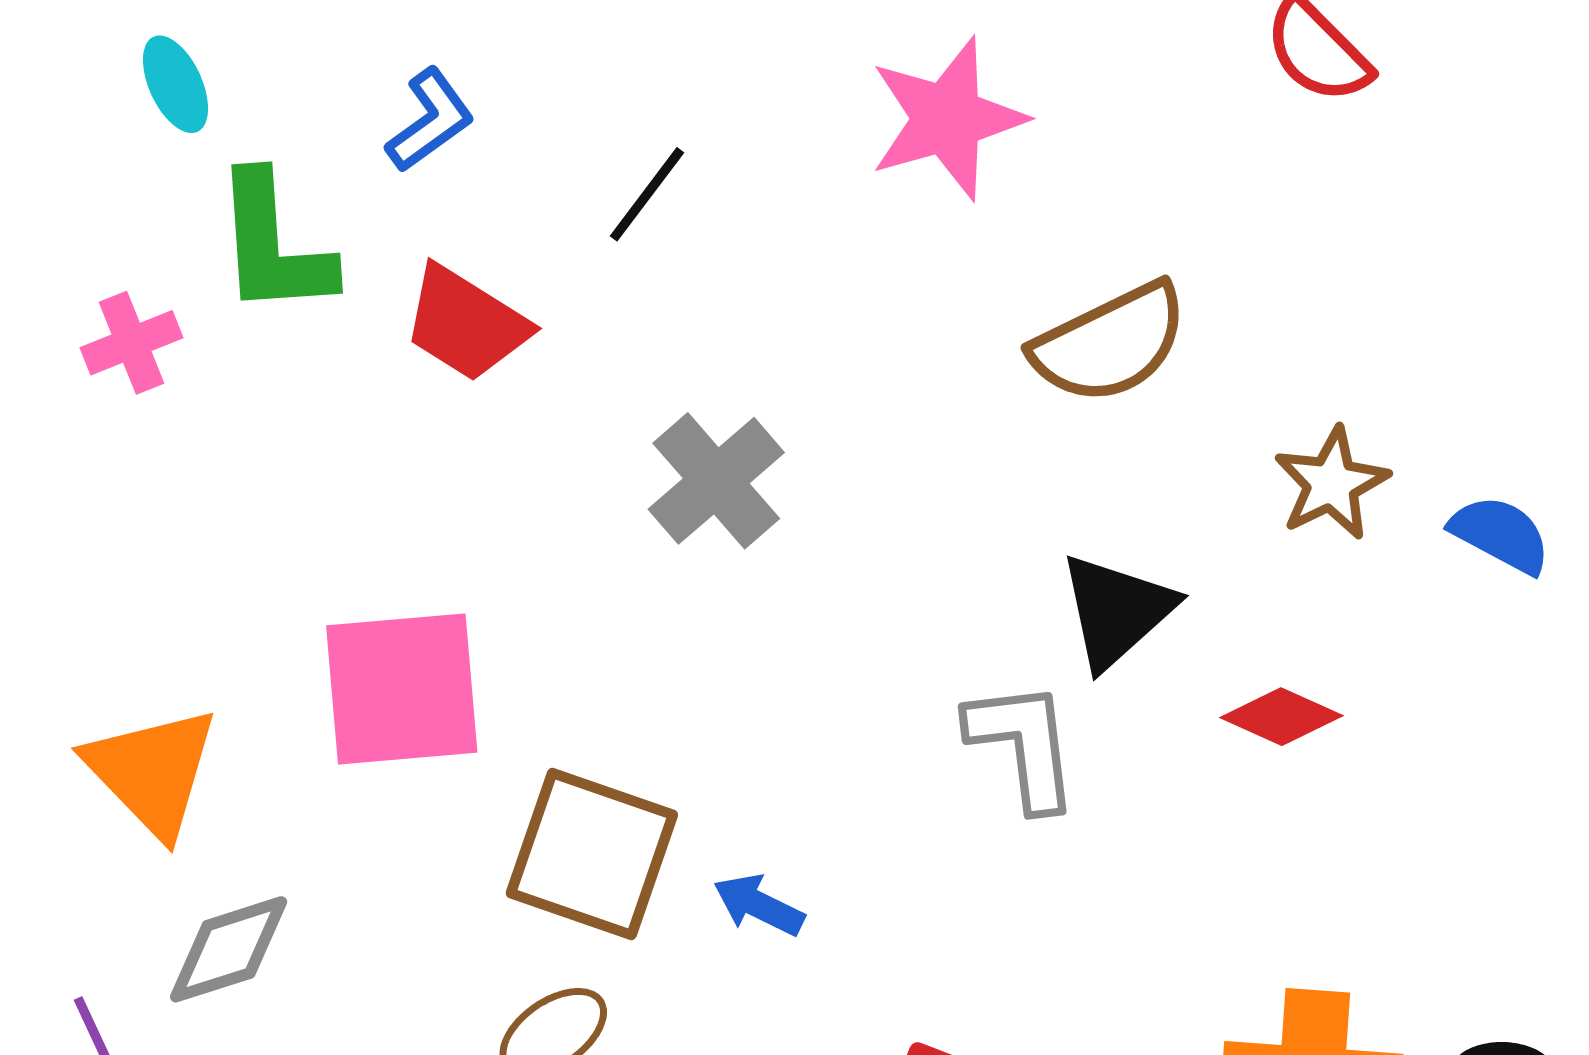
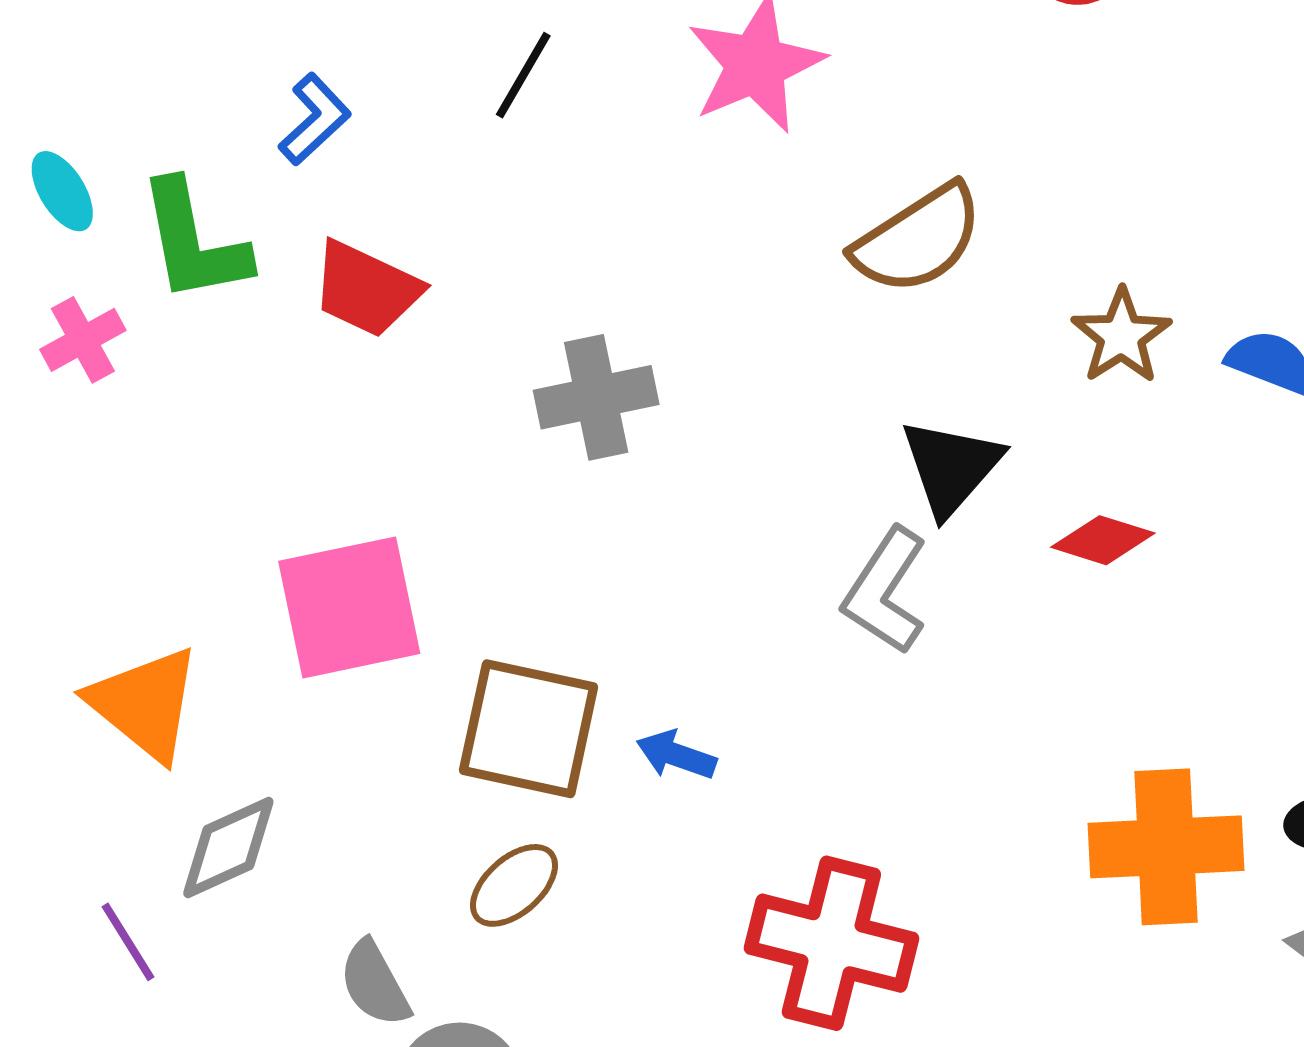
cyan ellipse: (175, 84) -> (62, 191), moved
black line: (647, 194) -> (523, 75), moved
gray cross: (716, 481) -> (596, 397), turned 36
gray L-shape: (1023, 745) -> (885, 591), turned -133

